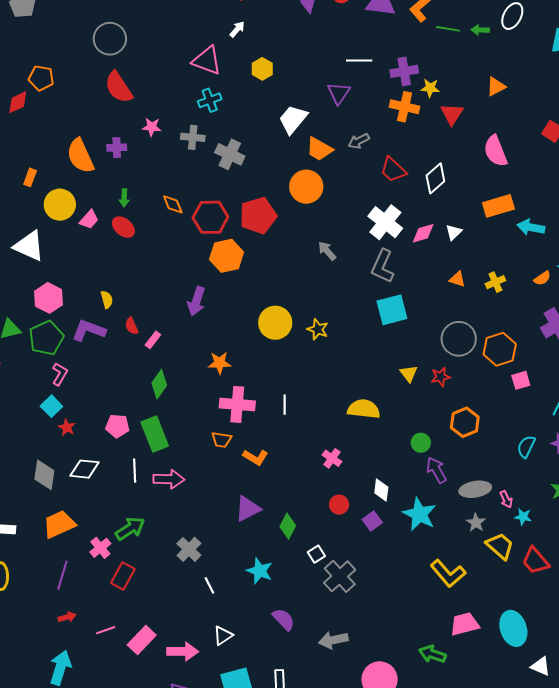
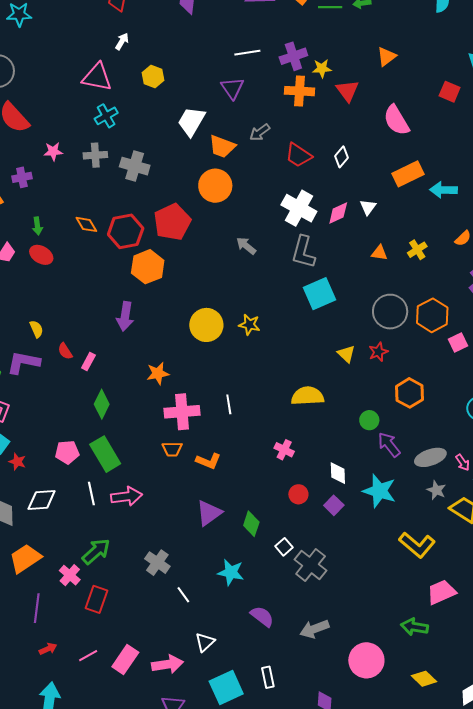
white diamond: (435, 178) -> (341, 157), size x0.7

